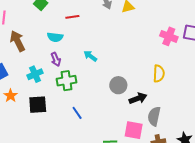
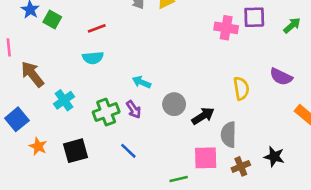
cyan semicircle: (55, 37) -> (93, 58), moved
cyan arrow: (90, 56) -> (142, 82), moved
purple arrow: (56, 59) -> (134, 109), moved
cyan cross: (35, 74) -> (64, 100), moved
yellow semicircle: (159, 74) -> (241, 88), moved

